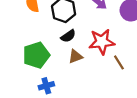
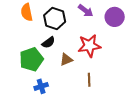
black semicircle: (68, 36) -> (48, 42), moved
brown line: (119, 62) -> (89, 80), moved, turned 32

